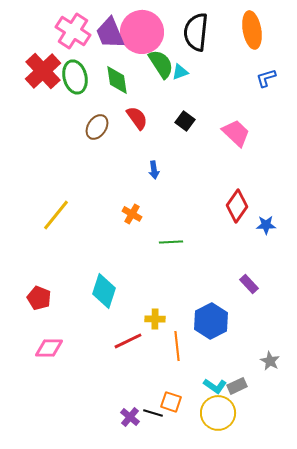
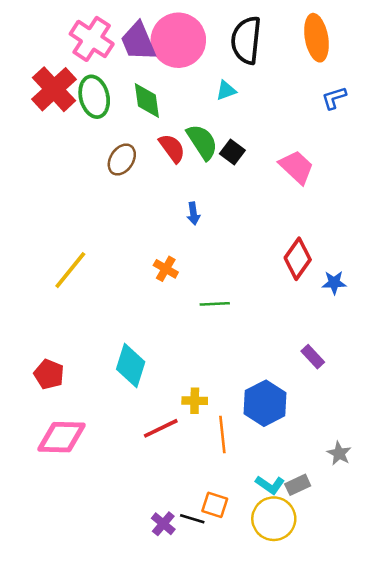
green semicircle: (161, 64) -> (202, 142), moved
pink diamond: (49, 348) -> (62, 437), size x1.4

